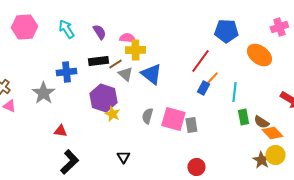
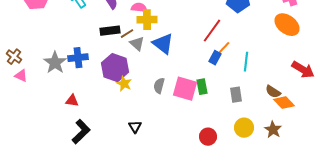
orange ellipse: (259, 55) -> (287, 25), moved
blue cross: (66, 72) -> (78, 58), moved
green rectangle: (243, 117) -> (202, 87), moved
gray rectangle: (191, 125) -> (236, 95), moved
yellow circle: (275, 155) -> (244, 128), moved

